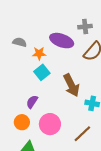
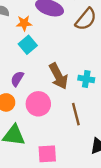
brown arrow: (71, 85) -> (58, 76), moved
brown line: (82, 134) -> (76, 114), turned -60

